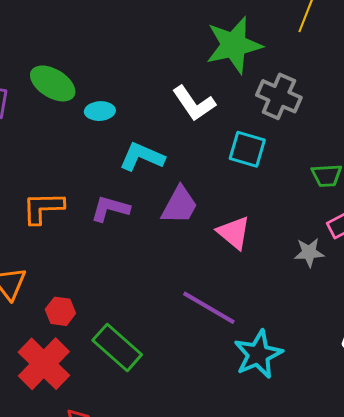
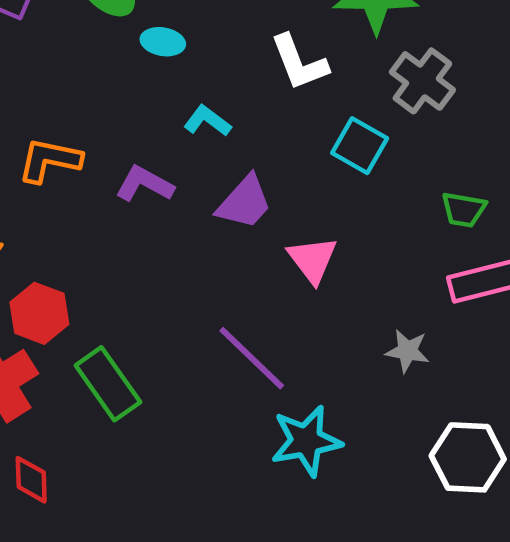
cyan L-shape: (142, 157) -> (207, 121), size x0.7
gray star: (309, 252) -> (407, 351), moved
red hexagon: (60, 311) -> (39, 313), size x1.4

